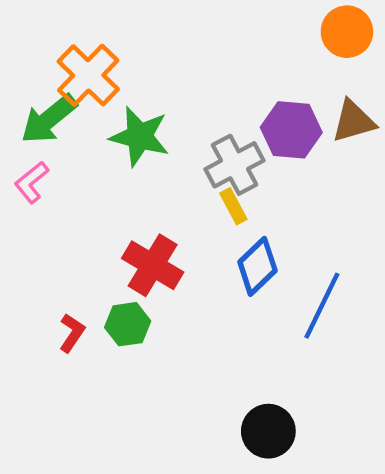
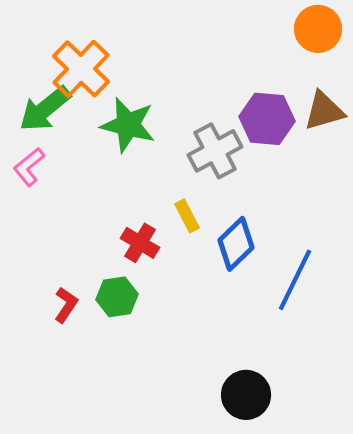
yellow rectangle: (233, 206) -> (187, 216), moved
red cross: (153, 265) -> (140, 243), size x0.7

